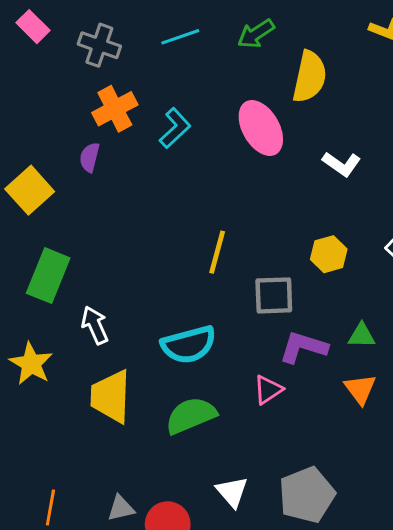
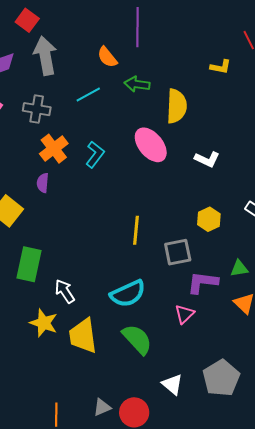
green arrow: (256, 34) -> (137, 84), turned 50
yellow star: (31, 364) -> (44, 323), moved
green semicircle: (191, 415) -> (137, 339), turned 80

